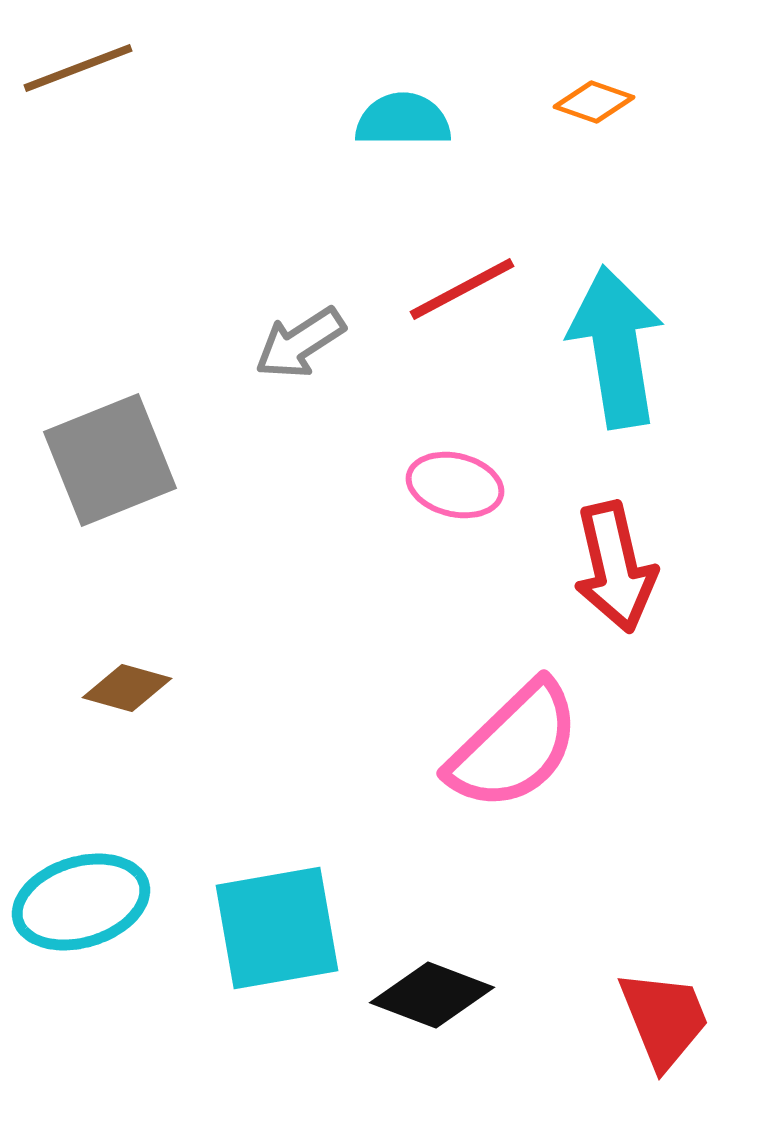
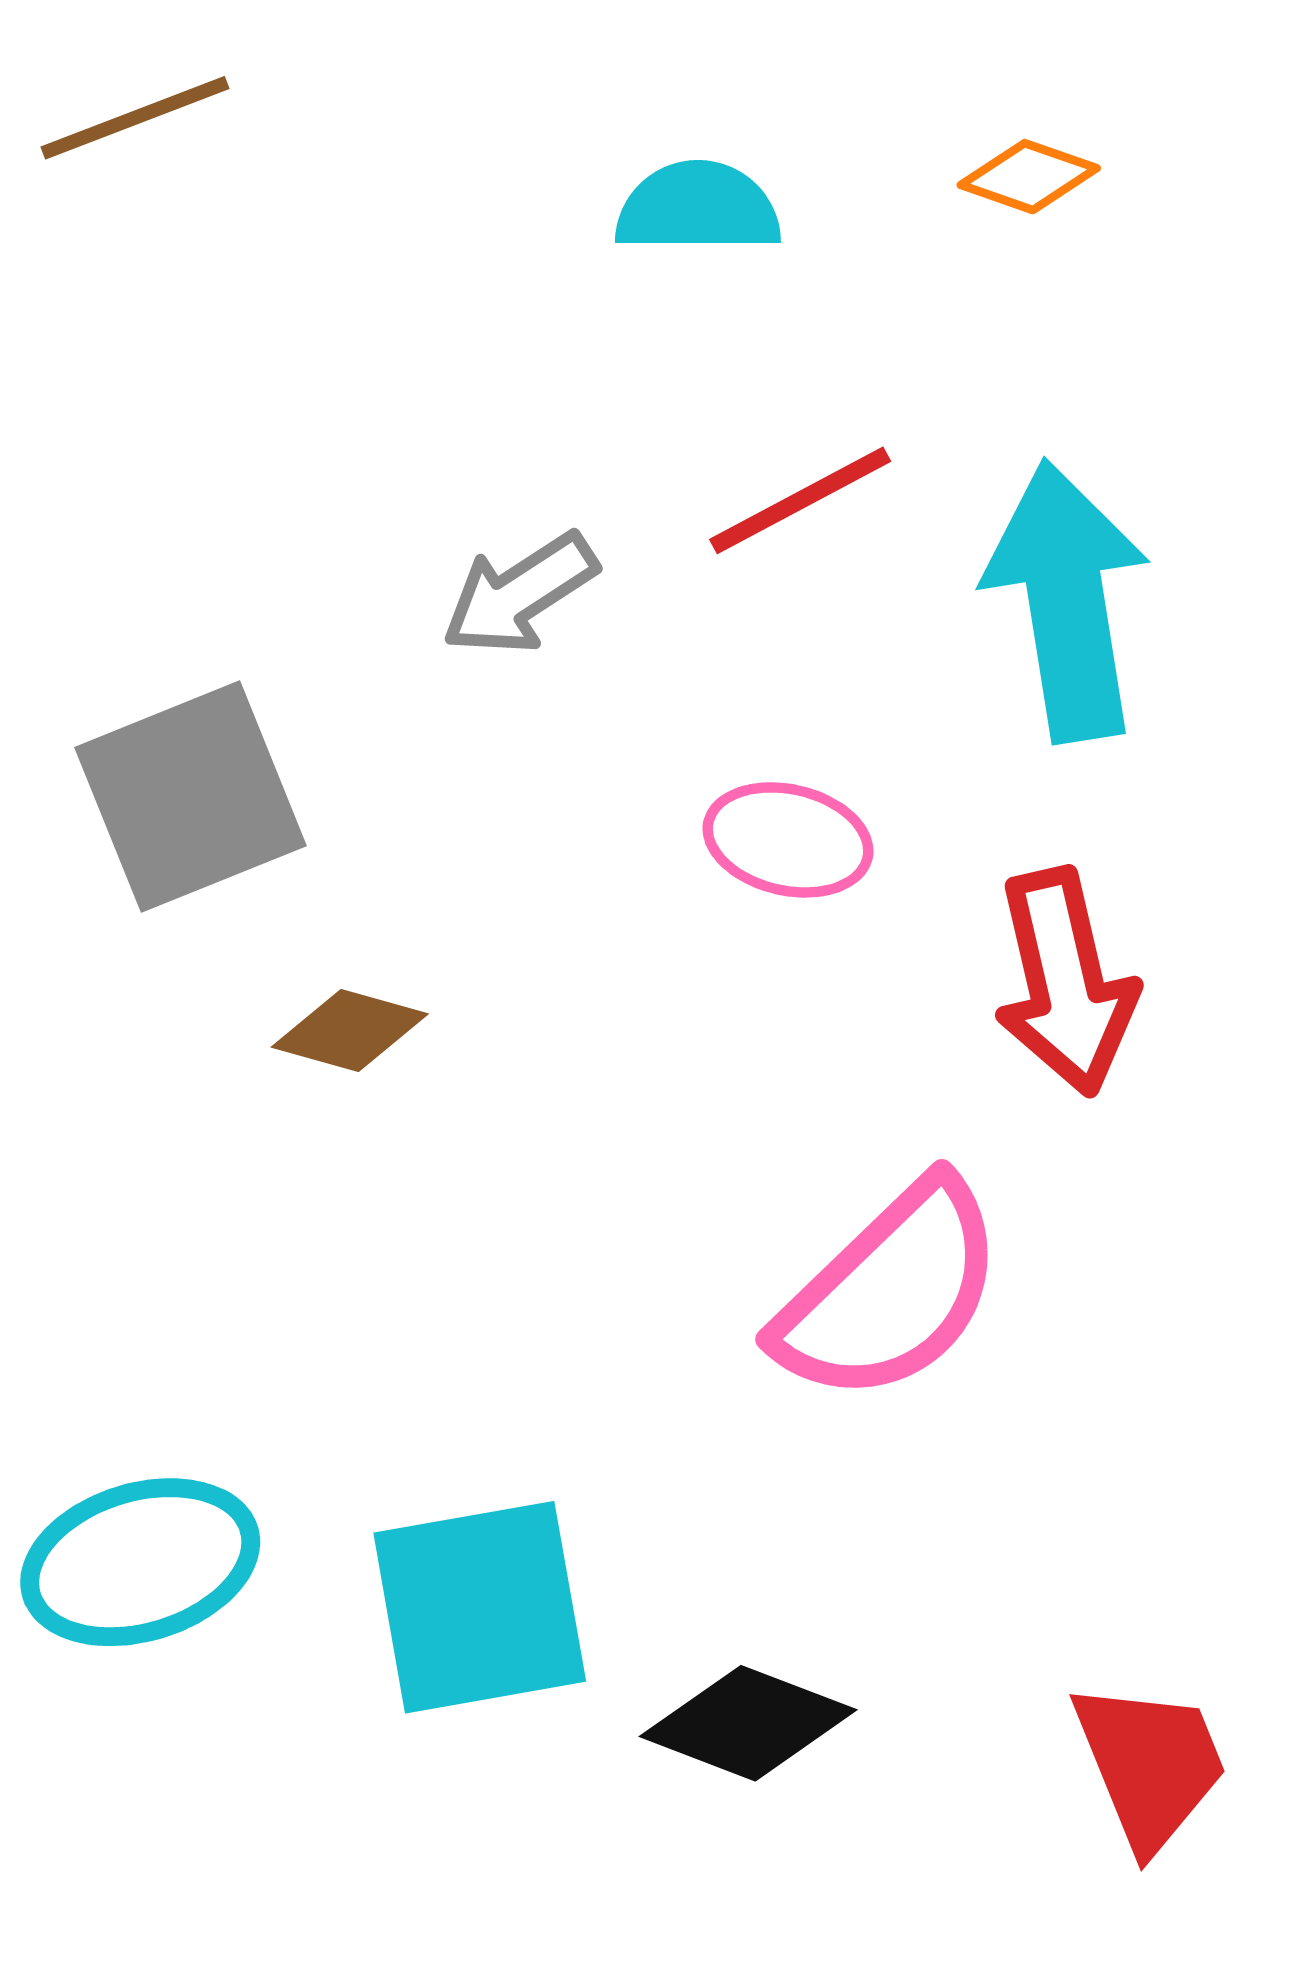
brown diamond: (127, 688) -> (350, 1030), moved

